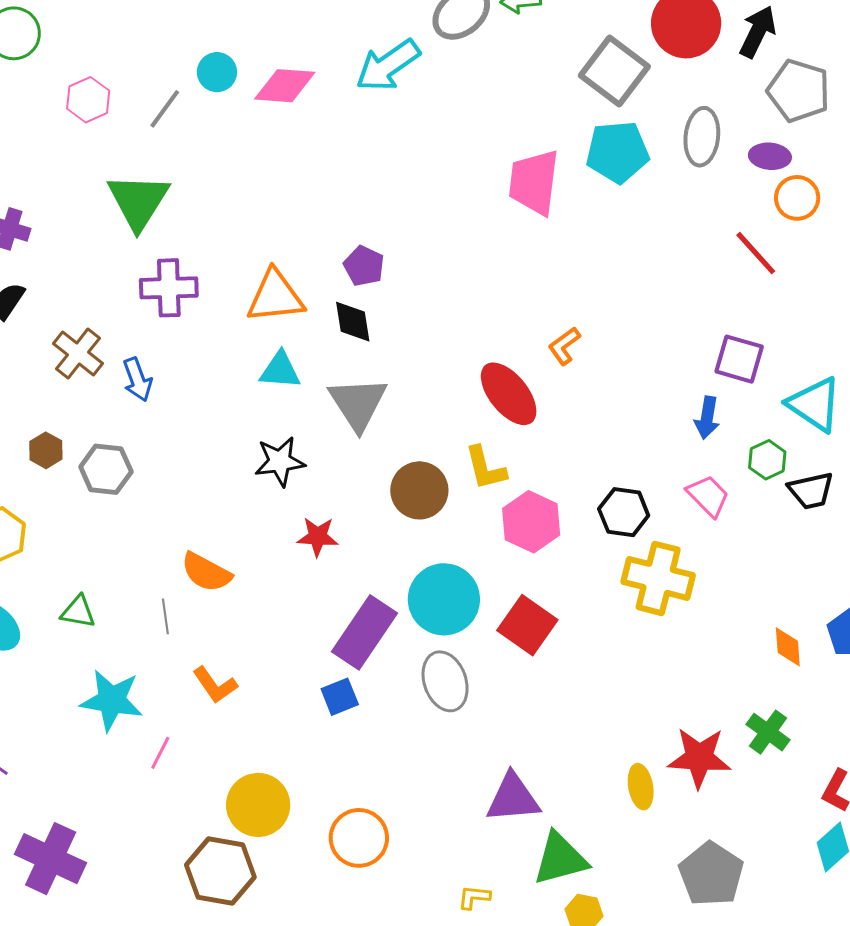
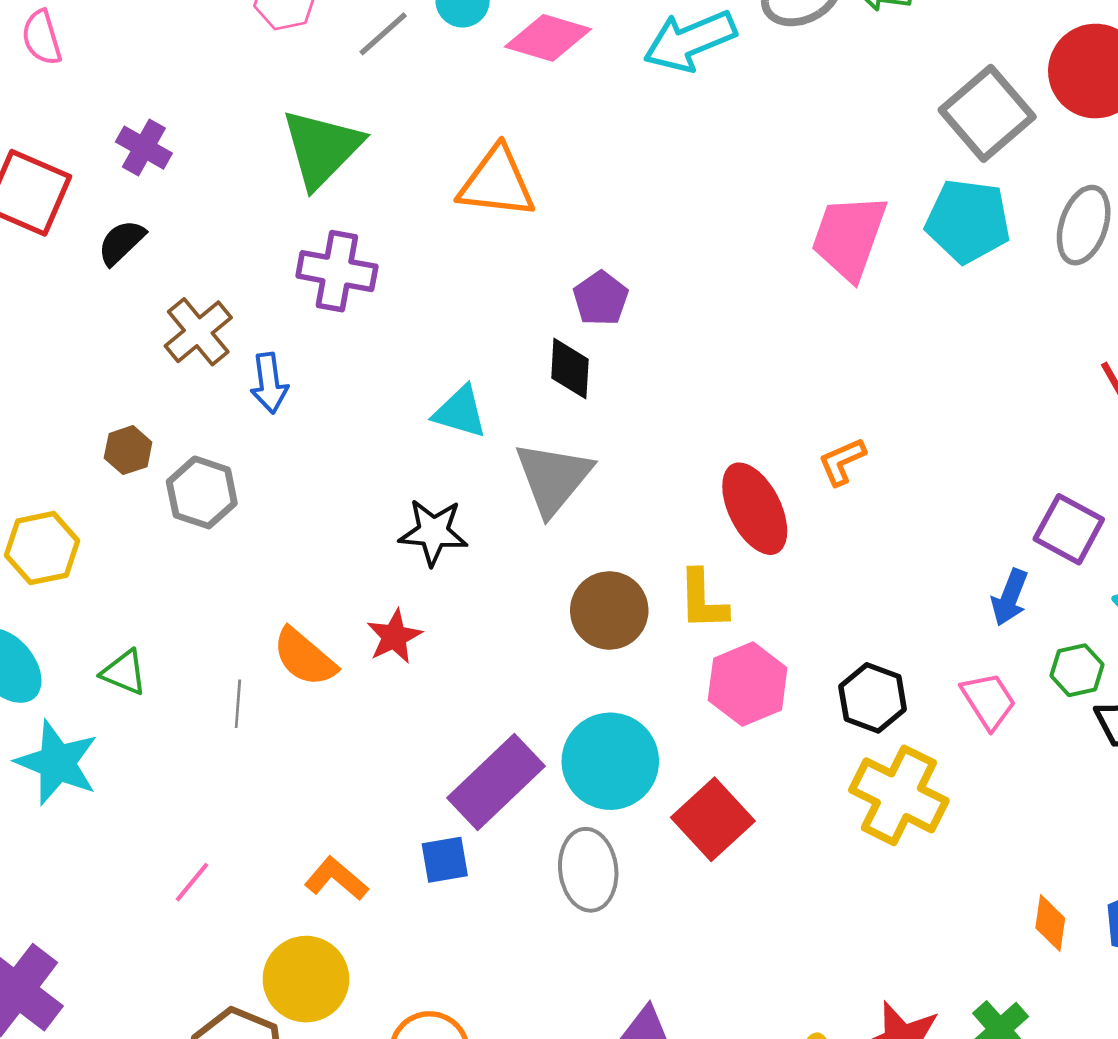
orange triangle: (275, 296) -> (497, 183), moved
red star: (318, 537) -> (394, 636), moved, turned 30
orange L-shape: (215, 685) -> (336, 879), moved, turned 153
cyan star: (112, 700) -> (57, 763), moved

